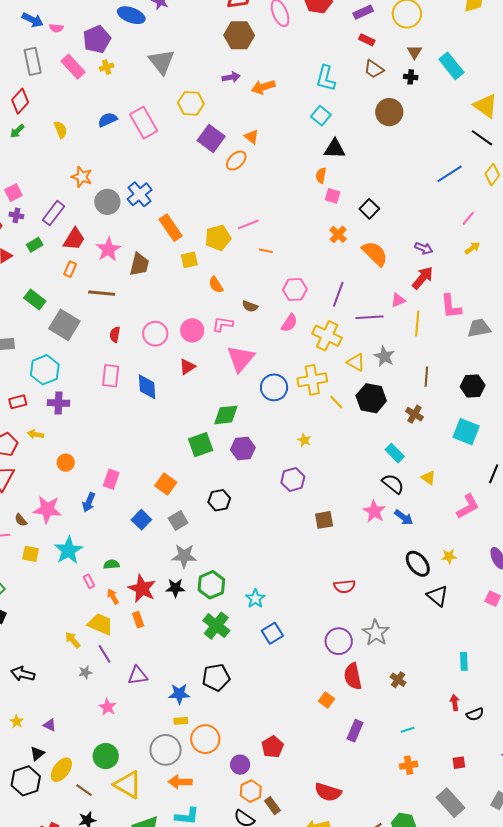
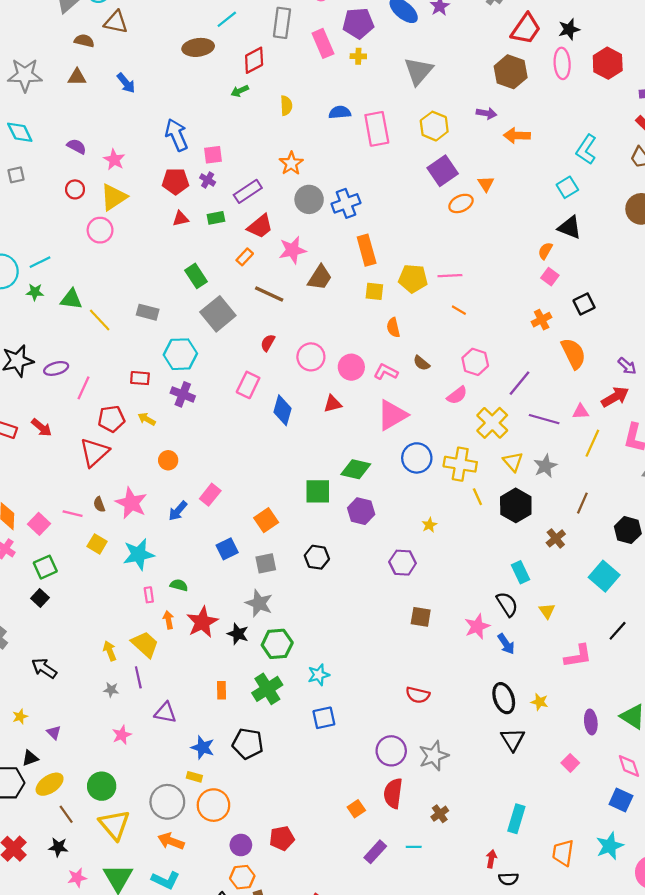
orange rectangle: (138, 620) -> (221, 690), moved
cyan rectangle: (464, 661) -> (516, 819), size x1.4
cyan line: (408, 730) -> (414, 847), moved

